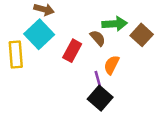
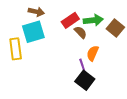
cyan square: (39, 34) -> (33, 32), turned 30
red rectangle: (72, 51) -> (70, 20), moved, turned 30

